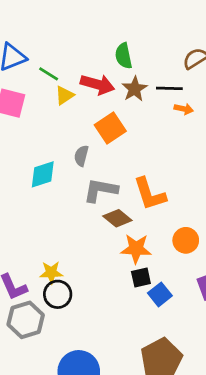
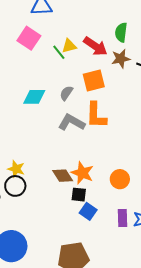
green line: (49, 74) -> (59, 52), moved
orange L-shape: (150, 194) -> (96, 115), moved
brown diamond: (117, 218) -> (63, 176), moved
blue square: (160, 294) -> (88, 211), turned -36

